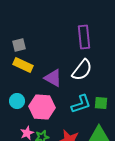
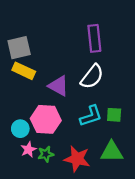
gray square: (19, 45) -> (19, 48), size x1.5
cyan circle: (17, 101) -> (20, 129), moved

